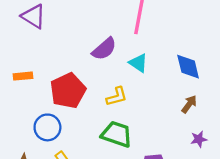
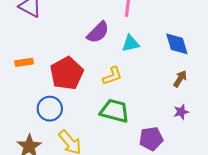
cyan triangle: (138, 63) -> (131, 43), turned -42
purple star: (199, 139) -> (181, 112), moved

